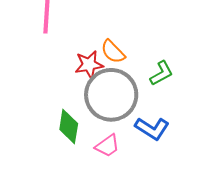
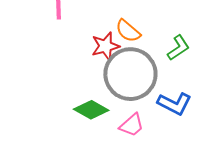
green diamond: (69, 126) -> (91, 110), turned -64

